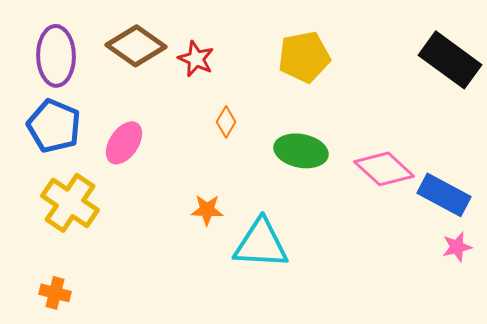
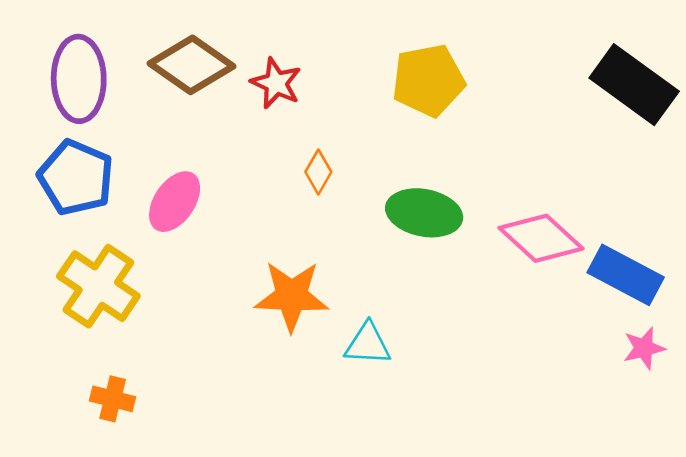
orange star: (207, 210) -> (292, 296), size x1.6
cyan triangle: (261, 244) -> (368, 344), size x0.6
orange cross: (55, 293) -> (113, 399), moved

